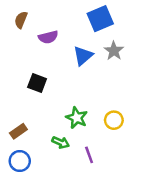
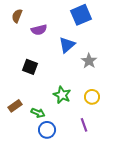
gray star: (114, 51) -> (89, 61), moved
green arrow: (61, 142) -> (38, 113), moved
purple line: (89, 155) -> (84, 125), moved
blue circle: (20, 161) -> (47, 130), moved

